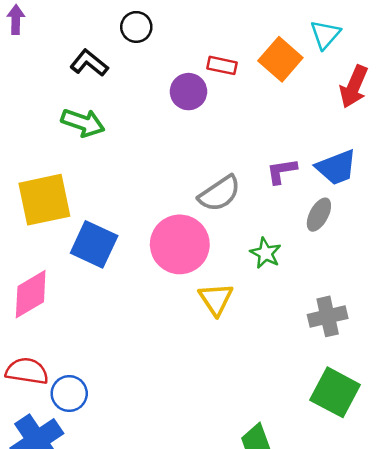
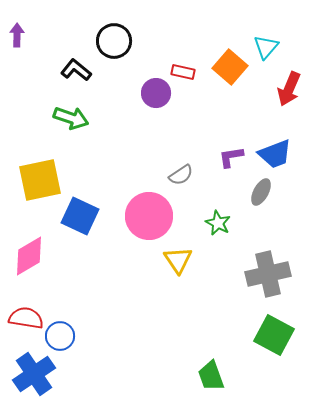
black circle: (136, 27) -> (114, 41), size x1.4
gray semicircle: (220, 193) -> (181, 175), size x0.7
gray cross: (328, 316) -> (268, 274), size x1.4

